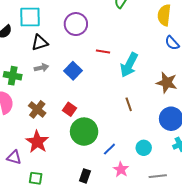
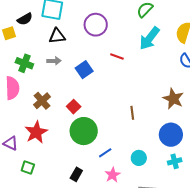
cyan arrow: (129, 65) -> (149, 38), moved

